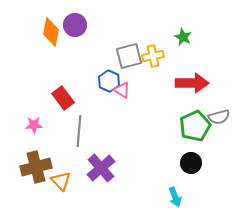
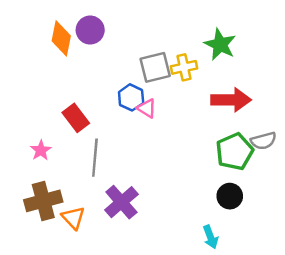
green star: (183, 37) -> (220, 44), size x1.5
pink star: (34, 125) -> (41, 150), turned -30

